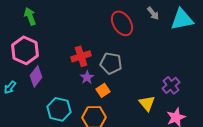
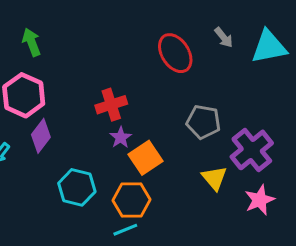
gray pentagon: (111, 63) -> (203, 122), moved
purple cross: (171, 85) -> (252, 150), size x1.5
orange square: (103, 90) -> (146, 158), size x1.5

